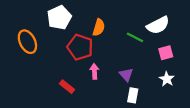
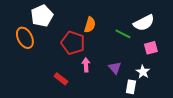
white pentagon: (59, 18) -> (42, 16), moved
white star: (167, 79) -> (143, 72), moved
white rectangle: (133, 95) -> (131, 87), moved

